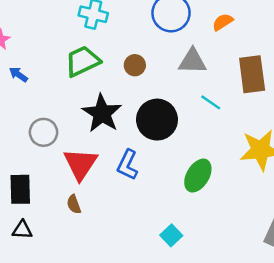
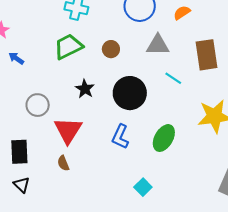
black star: (102, 113) -> (85, 89), size x0.6
blue L-shape: (127, 165) -> (120, 137), moved
black triangle: (22, 230) -> (22, 185), turned 42

